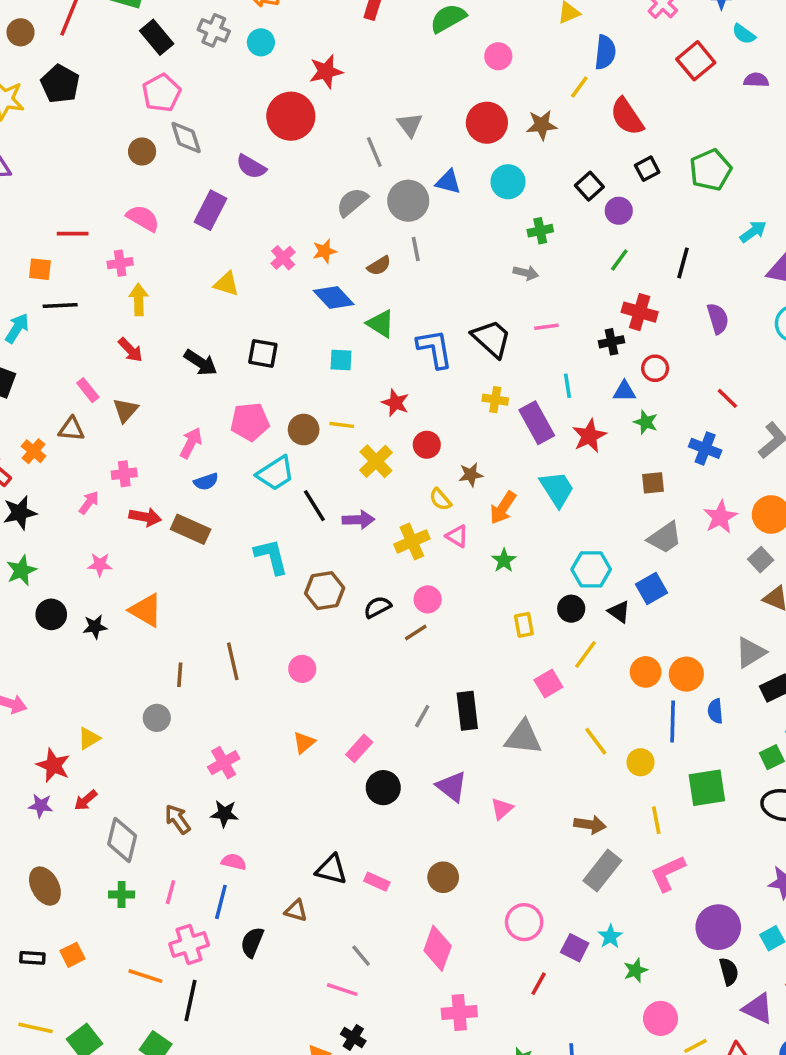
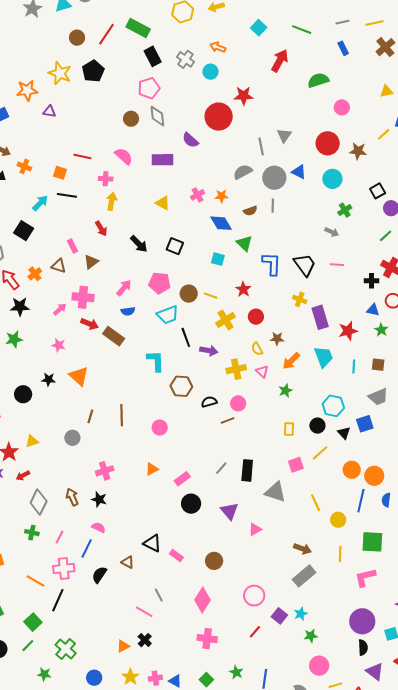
purple rectangle: (211, 210) -> (162, 160), turned 50
green cross: (540, 231) -> (345, 210), turned -32
cyan line: (567, 386) -> (354, 367), moved
pink cross: (124, 474) -> (83, 297), size x1.5
black circle: (51, 614) -> (23, 394), moved
pink L-shape: (668, 873) -> (365, 577), moved

